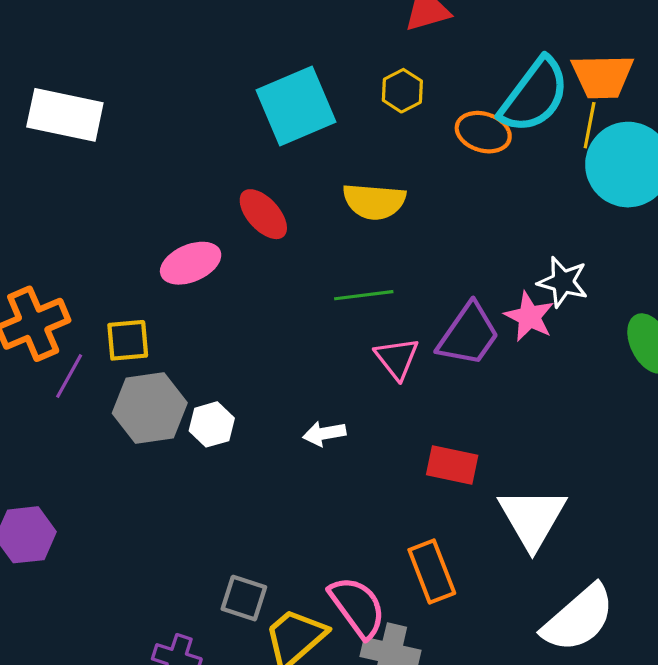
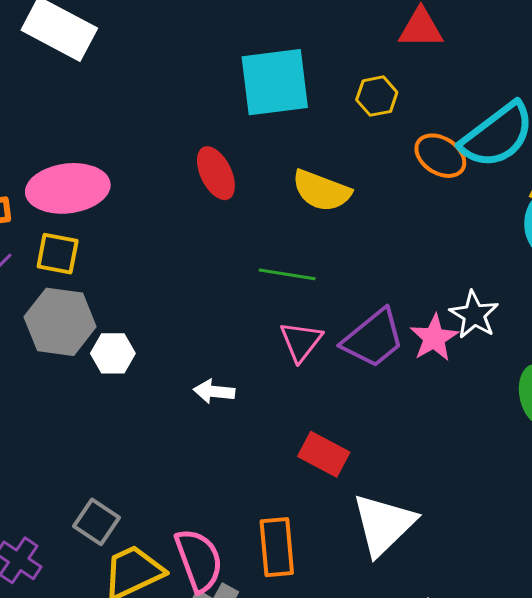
pink ellipse: (191, 263) -> (68, 188), moved, size x1.4

